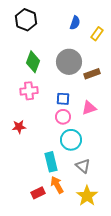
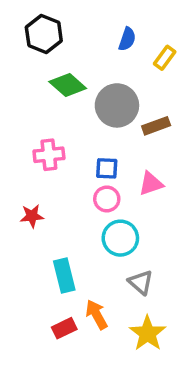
green diamond: (33, 62) -> (68, 85), moved, turned -70
cyan rectangle: (51, 162) -> (64, 275), moved

